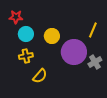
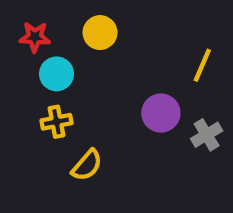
yellow circle: (52, 36) -> (100, 33), moved
purple circle: (74, 52) -> (161, 113), size x0.7

